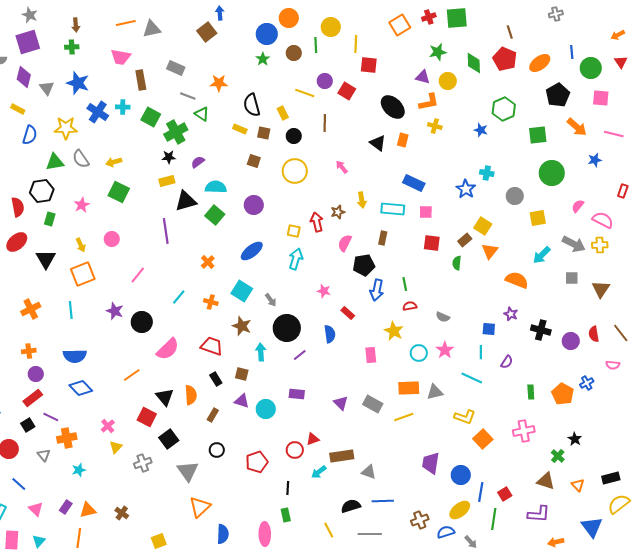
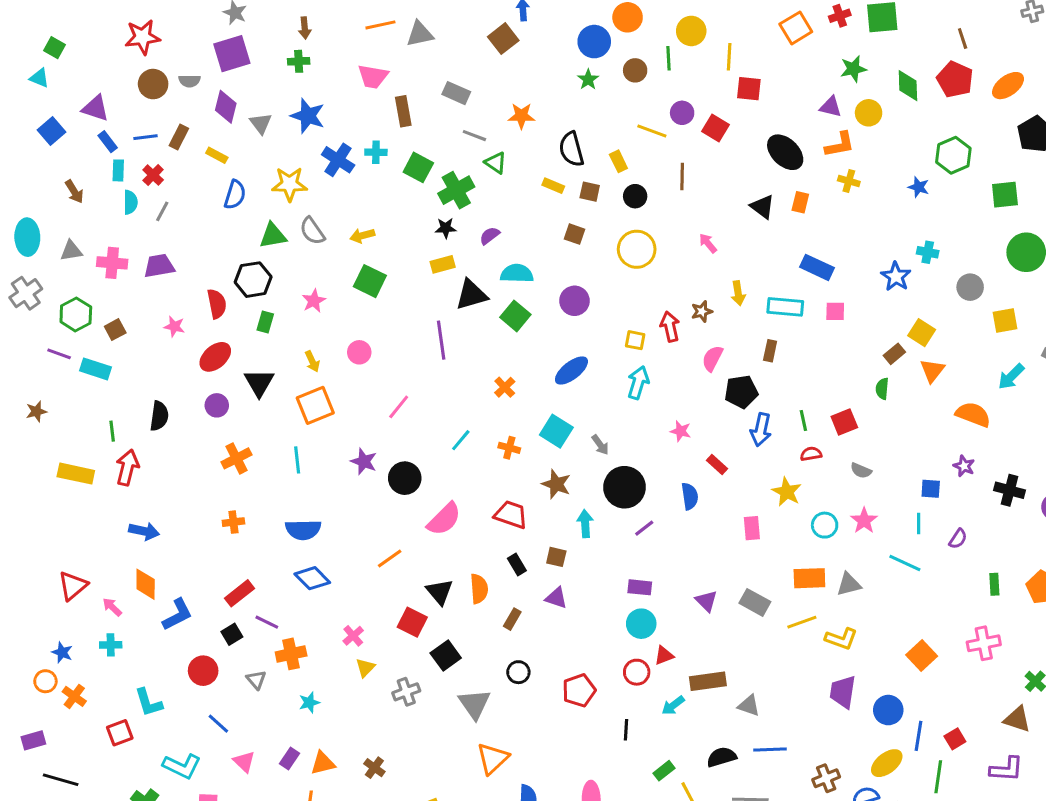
red square: (432, 243) -> (844, 422), moved, turned -30
purple circle: (36, 374) -> (217, 405), moved
cyan circle: (266, 409) -> (641, 624), moved
yellow L-shape: (465, 417) -> (841, 639), moved
green rectangle: (286, 515) -> (664, 771), moved, turned 64

